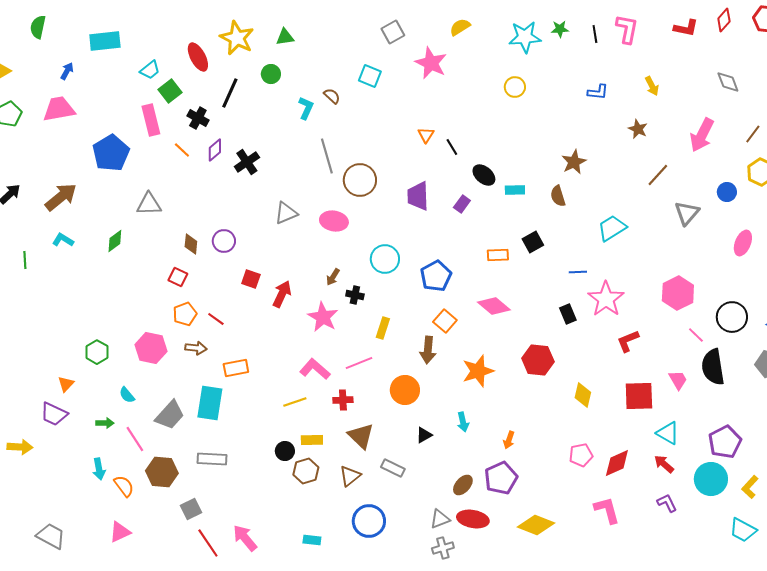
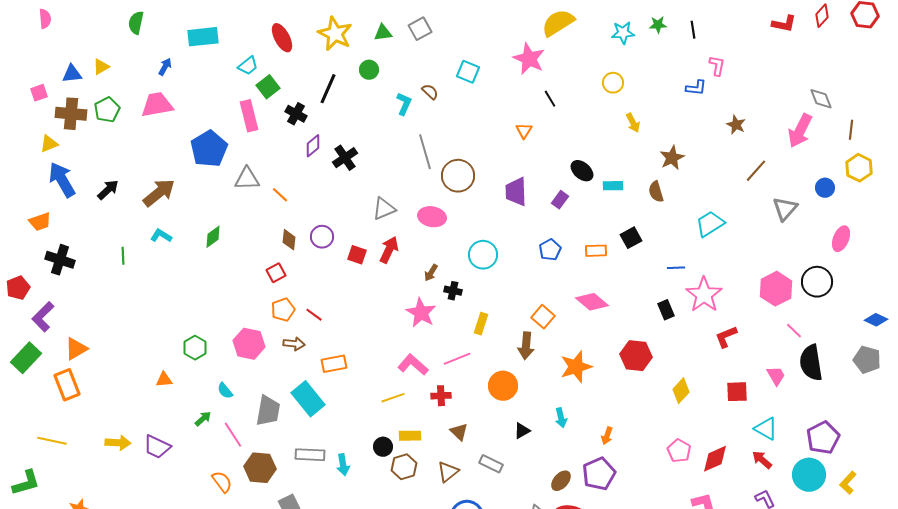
yellow semicircle: (460, 27) -> (558, 23), size x1.6
pink L-shape: (627, 29) -> (717, 66), moved, size x0.7
gray square: (393, 32) -> (420, 29), moved
cyan star: (525, 37) -> (623, 33), size x0.7
red ellipse: (198, 57) -> (282, 38), moved
gray diamond: (728, 82) -> (821, 99), moved
yellow arrow: (652, 86) -> (633, 123), moved
brown line: (753, 134) -> (851, 130), turned -30
black line: (452, 147) -> (550, 99), moved
orange line: (182, 150) -> (280, 195), moved
gray triangle: (149, 204) -> (247, 179), moved
blue pentagon: (436, 276) -> (550, 250), moved, size x0.7
red square: (178, 277) -> (276, 273), turned 36
red square: (251, 279) -> (357, 255), moved
red arrow: (282, 294) -> (389, 250), moved
black circle: (732, 317) -> (817, 282), moved
orange triangle: (66, 384) -> (164, 380), turned 42
yellow diamond: (583, 395) -> (681, 391), turned 30
red square: (639, 396) -> (737, 392), size x0.7
cyan rectangle: (210, 403) -> (308, 399), turned -48
purple trapezoid: (54, 414) -> (157, 447), moved
gray trapezoid: (170, 415) -> (268, 411), turned -32
green arrow: (105, 423) -> (203, 419), turned -42
brown triangle: (361, 436) -> (459, 432), size x0.7
pink pentagon: (581, 455) -> (679, 451), turned -30
cyan arrow: (99, 469) -> (343, 465), moved

